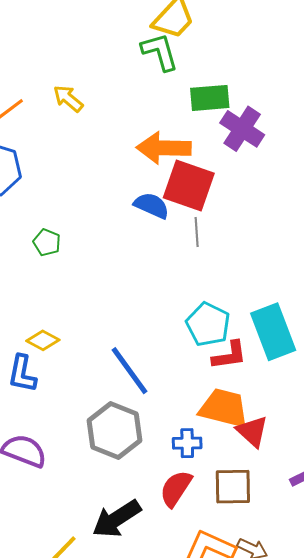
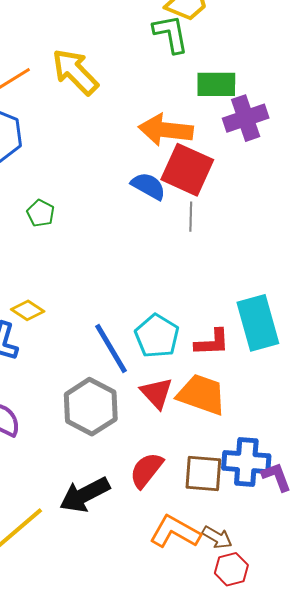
yellow arrow: (68, 99) -> (75, 72), size x1.6
purple cross: (242, 129) -> (246, 118), turned 33
cyan pentagon: (208, 324) -> (157, 336), moved
red triangle: (252, 431) -> (157, 393), moved
blue cross: (187, 443) -> (246, 462), moved, size x1.6

